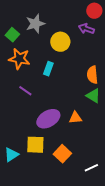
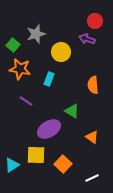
green triangle: (93, 96) -> (72, 111), moved
orange triangle: (75, 118) -> (92, 137), moved, turned 40

